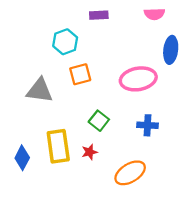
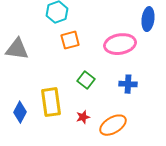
gray triangle: (40, 90) -> (17, 49), moved
red star: (89, 152) -> (83, 117), moved

